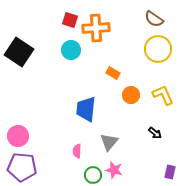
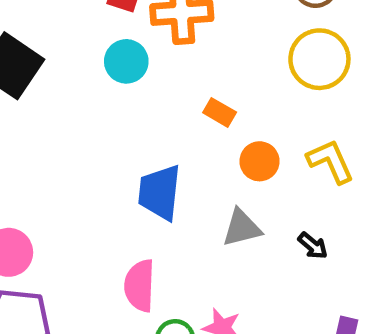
gray triangle: (109, 142) -> (242, 228), moved, turned 36
pink semicircle: (77, 151) -> (140, 286), size x1.6

